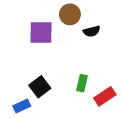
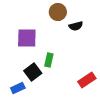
purple square: (41, 32) -> (27, 38), moved
green rectangle: (82, 83) -> (49, 60), moved

